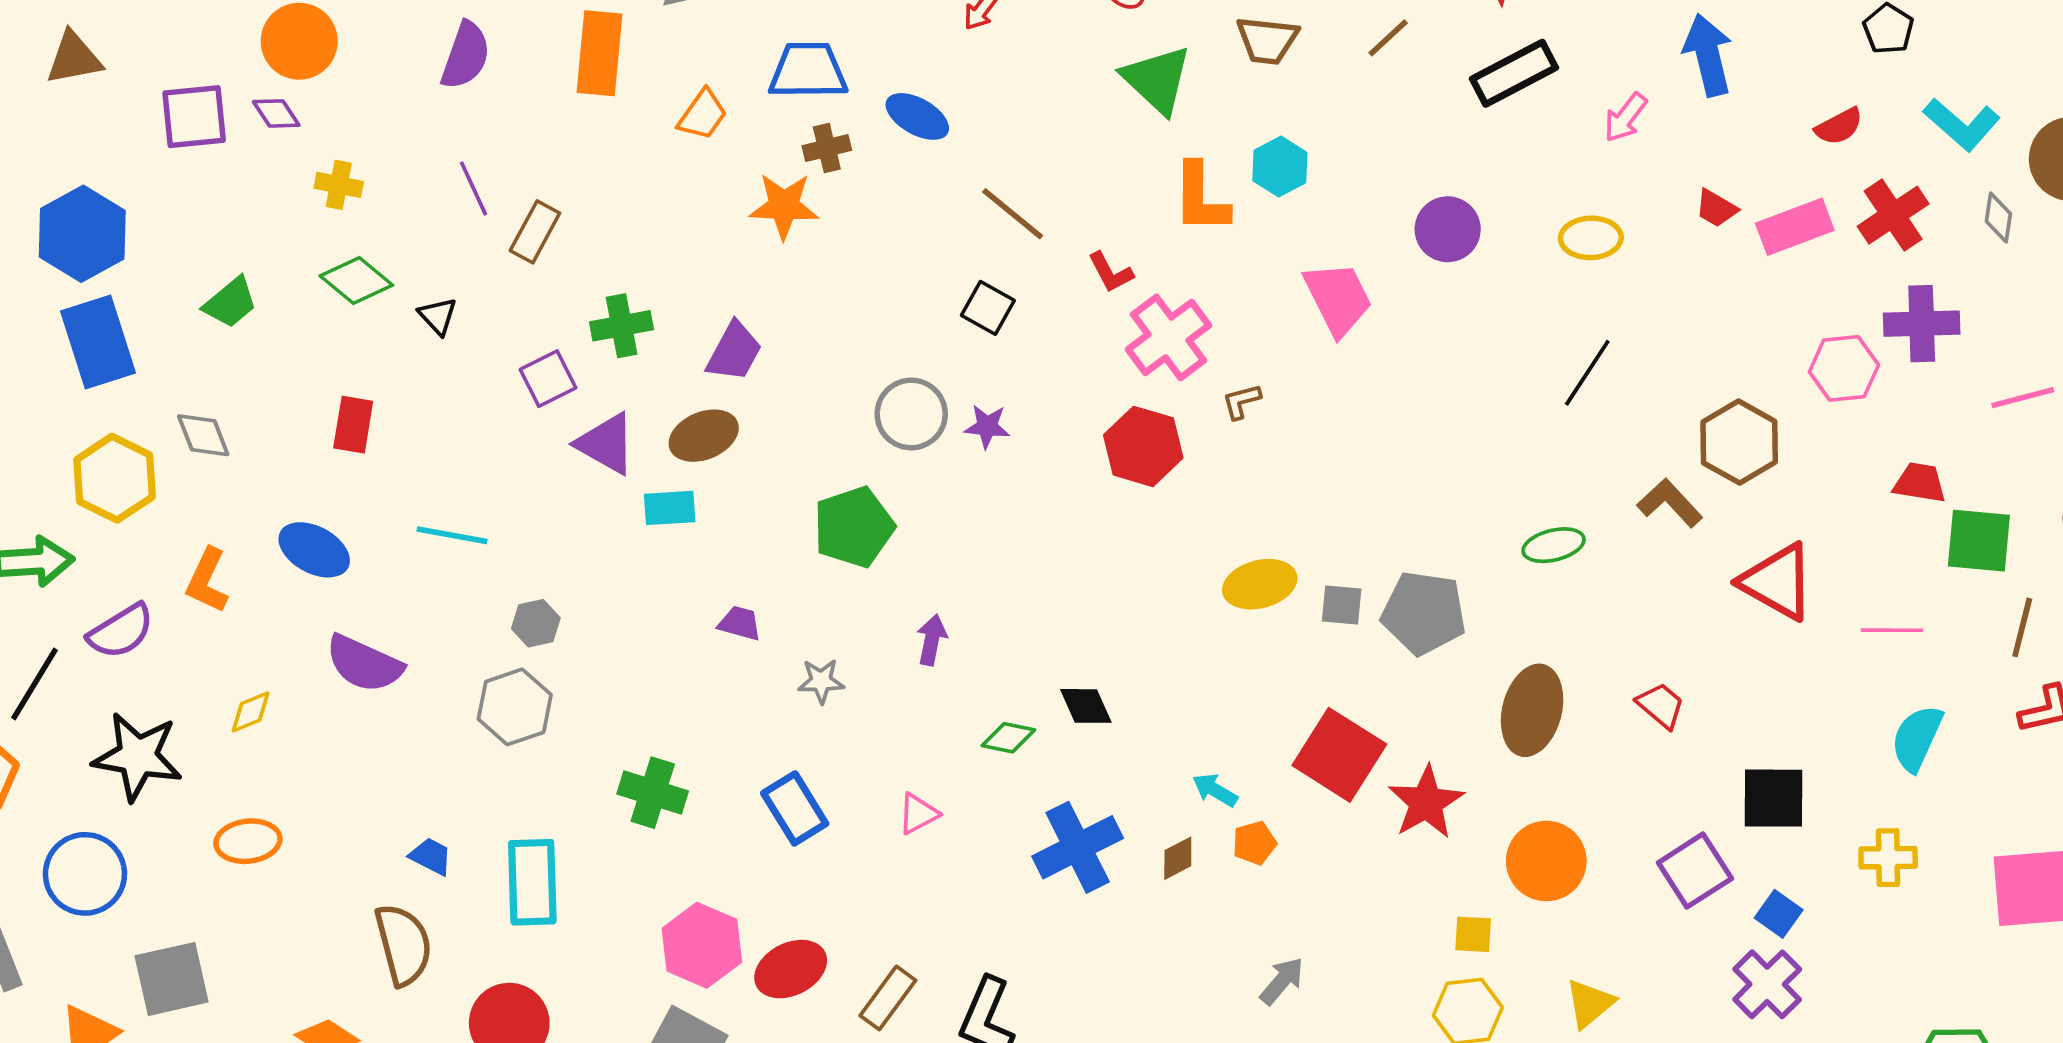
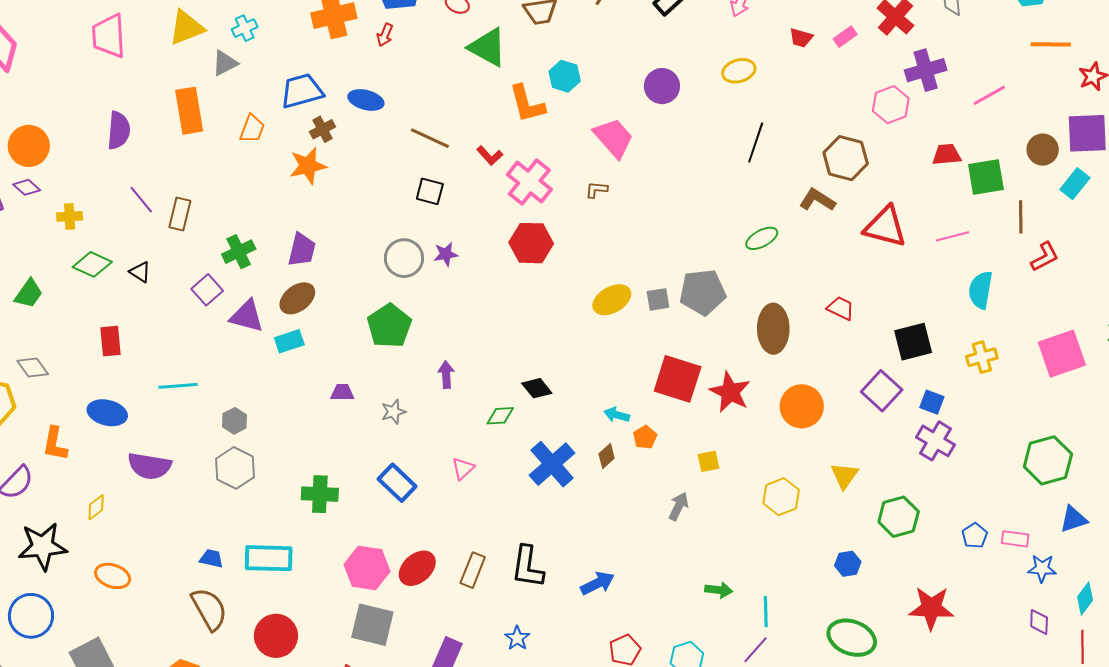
pink rectangle: (1795, 227) -> (845, 37), size x0.6
brown L-shape: (1241, 401) -> (596, 190), moved, turned 35
orange ellipse: (248, 841) -> (113, 576), turned 40
cyan rectangle: (532, 882) -> (269, 558), turned -72
yellow square: (1473, 934) -> (708, 461), moved

